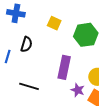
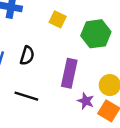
black semicircle: (26, 44) -> (27, 56), moved

